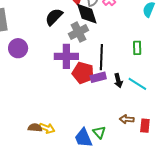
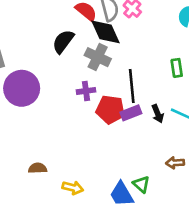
gray cross: (78, 32) -> (98, 57), turned -30
purple circle: (18, 48) -> (22, 88), size x1.4
purple cross: (66, 56) -> (86, 91), size x0.6
brown semicircle: (35, 128) -> (38, 168), moved

